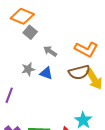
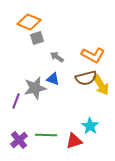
gray square: (30, 32) -> (37, 38), turned 32
gray star: (28, 69) -> (35, 88), moved, size x1.6

